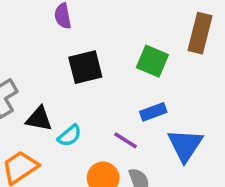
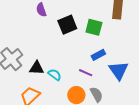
black square: (85, 67) -> (67, 25), moved
cyan semicircle: (69, 136) -> (55, 75), turned -96

